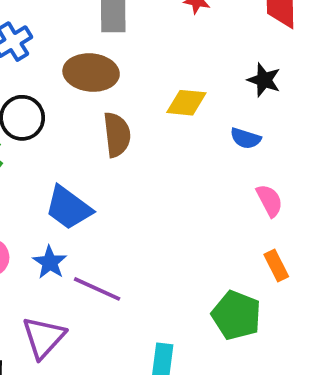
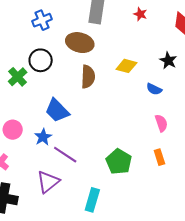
green pentagon: (236, 315) -> (119, 162), moved
purple triangle: (44, 337) -> (48, 182), moved

